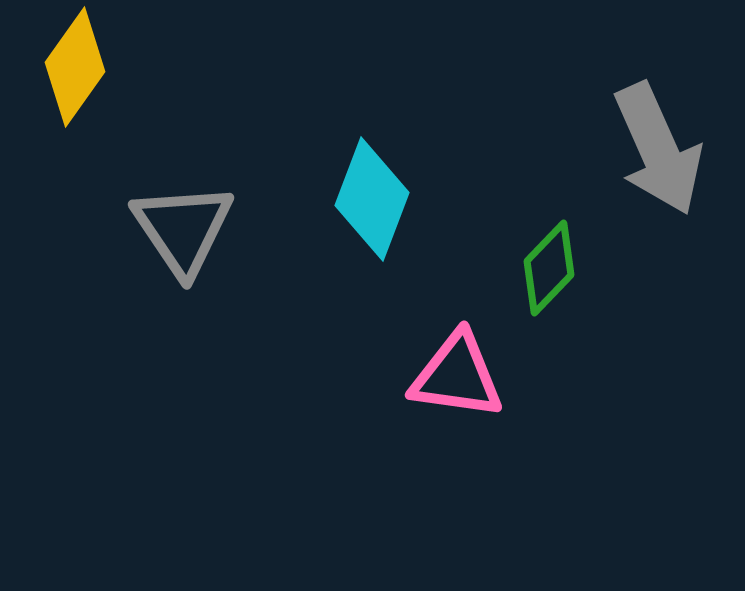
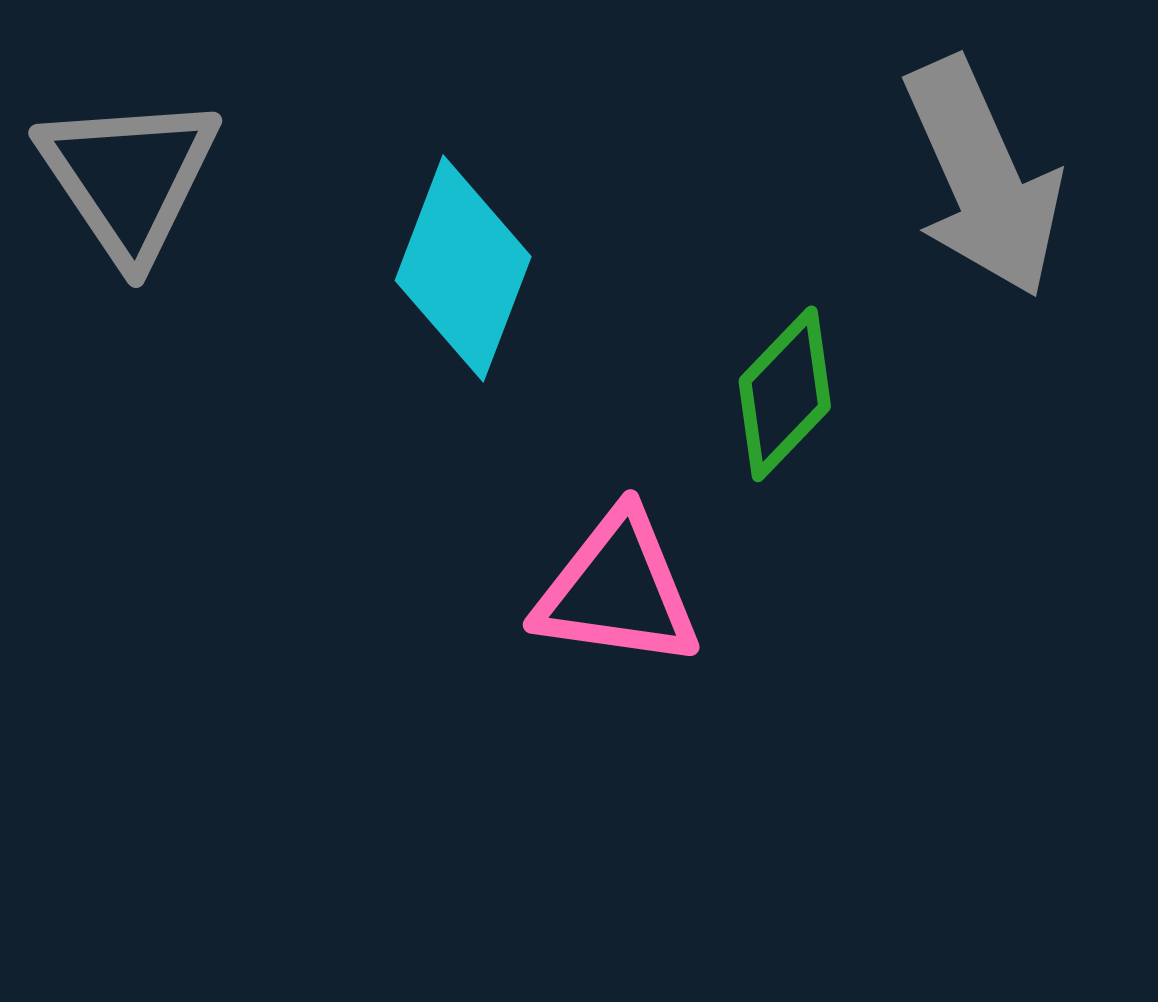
gray triangle: (183, 229) -> (129, 178), moved

